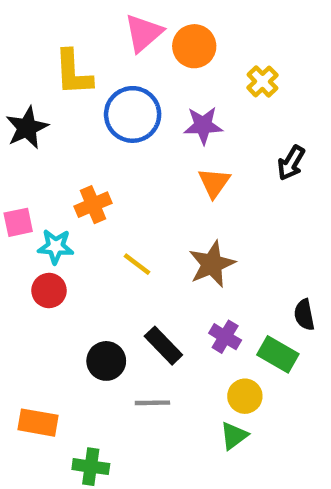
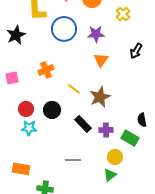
cyan star: (56, 247) -> (29, 128), moved
yellow line: (137, 264) -> (74, 89), moved
purple cross: (225, 337) -> (106, 130), turned -32
black rectangle: (163, 346) -> (83, 124), moved
black circle: (106, 361) -> (52, 110), moved

